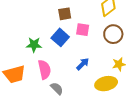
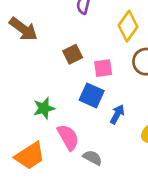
blue square: (60, 37) -> (92, 95), moved

